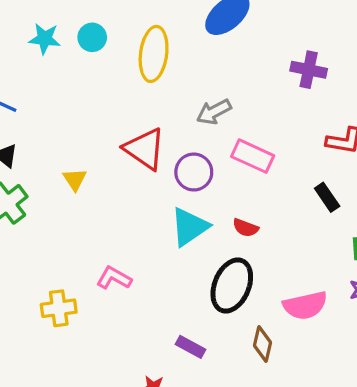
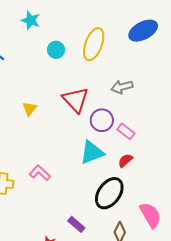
cyan circle: (92, 37) -> (56, 50), moved
pink rectangle: (253, 156) -> (126, 131), moved, size x0.7
red semicircle: (246, 228) -> (125, 161), turned 105
pink semicircle: (305, 305) -> (150, 215), turned -120

